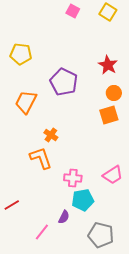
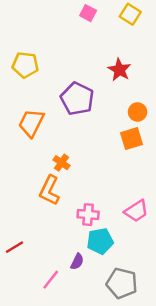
red star: (108, 65) -> (119, 70), moved
orange L-shape: (41, 158) -> (49, 190), turned -135

